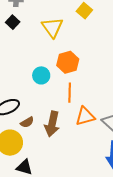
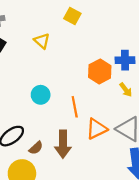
yellow triangle: (52, 27) -> (42, 41), size x0.7
orange hexagon: (68, 62) -> (100, 71), moved

